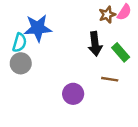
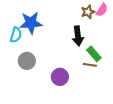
green rectangle: (121, 52) -> (94, 54), moved
gray circle: (21, 63) -> (27, 61), moved

